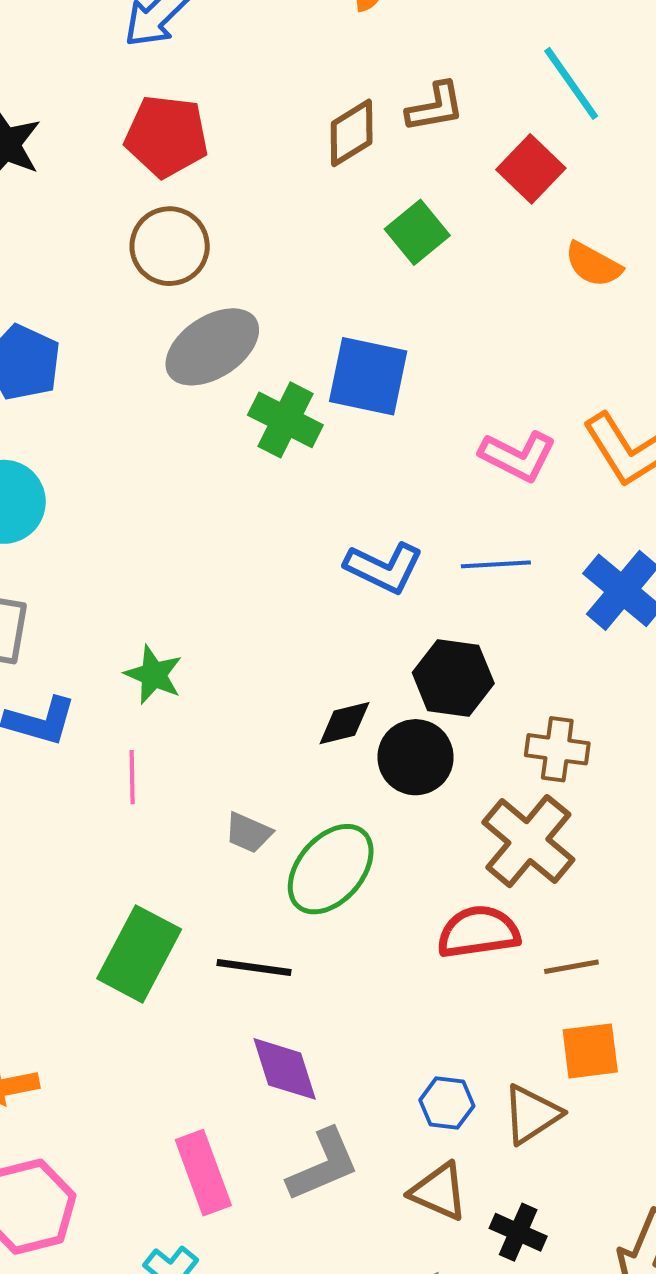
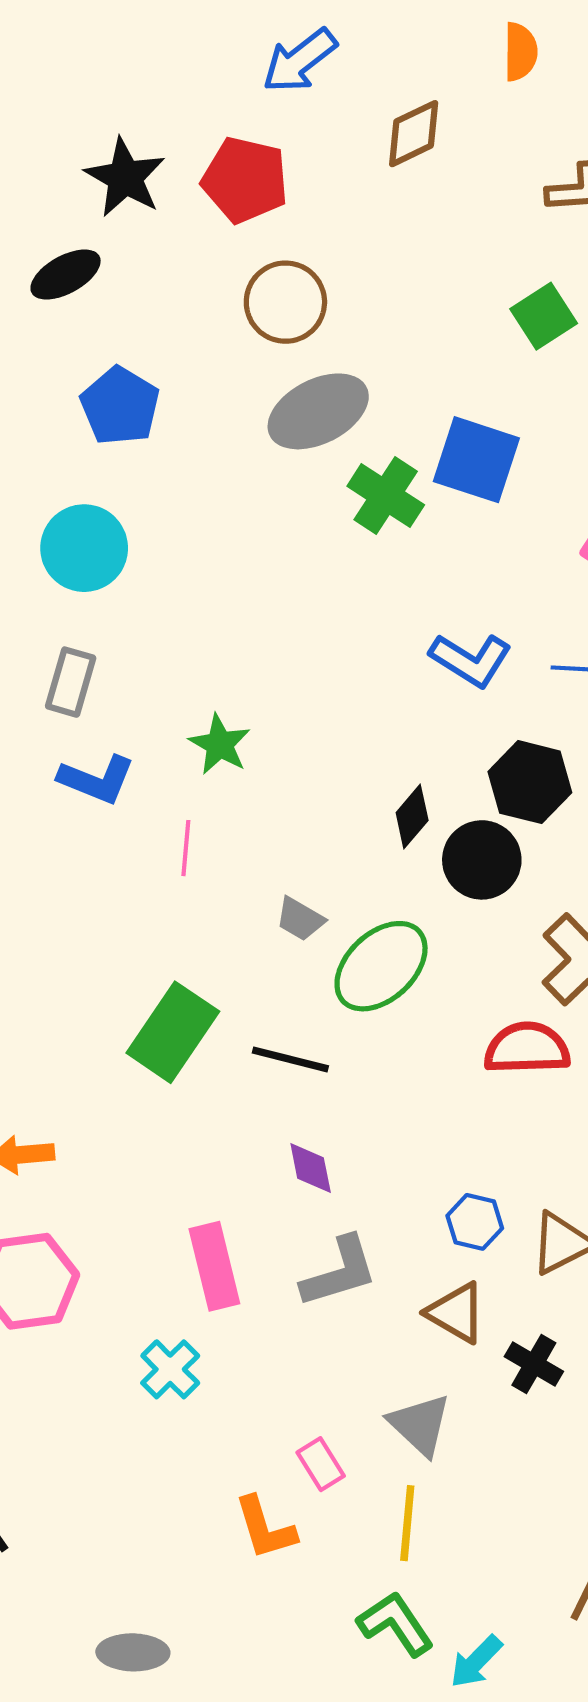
brown diamond: (352, 133) -> (414, 134), moved
red pentagon: (166, 136) -> (245, 180), moved
black diamond: (344, 723) -> (412, 816), turned -42
purple diamond: (285, 1069) -> (311, 1168), size x0.7

